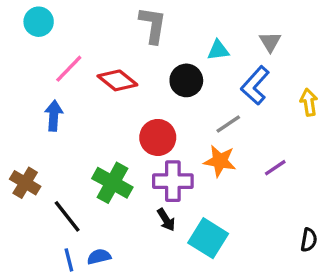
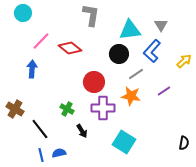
cyan triangle: (218, 50) -> (130, 30), size x1.6
black circle: (186, 80) -> (119, 54), moved
yellow arrow: (309, 102) -> (184, 61), turned 56
purple line: (275, 168) -> (164, 91), moved
green cross: (112, 183) -> (67, 109), size x0.6
black arrow: (166, 220) -> (82, 131), moved

